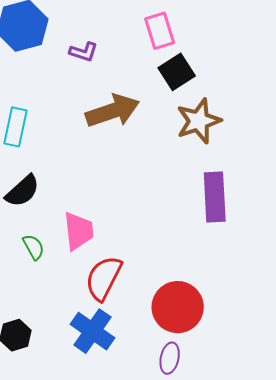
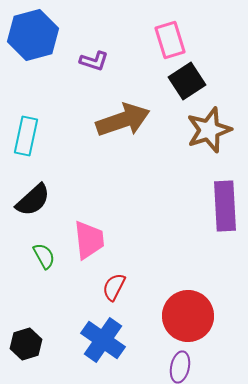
red semicircle: (104, 278) -> (114, 287), size x0.6

